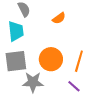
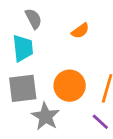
gray star: (33, 82) -> (45, 116), turned 30

